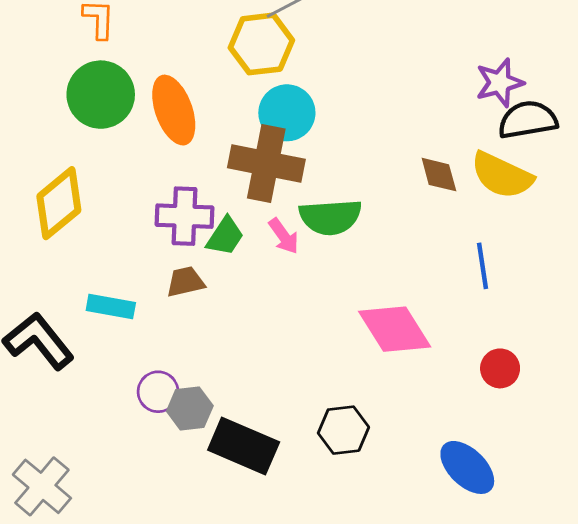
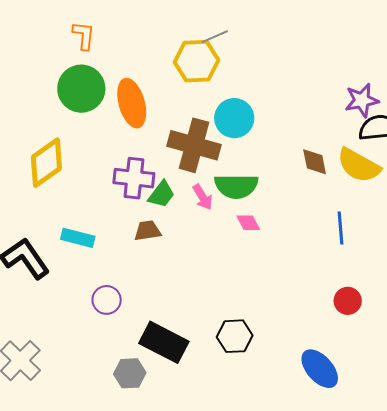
cyan circle: (287, 113) -> (234, 118), moved
brown trapezoid: (185, 282) -> (148, 231), moved
pink diamond: (395, 329) -> (248, 223), moved, size x0.5
gray hexagon: (190, 408) -> (130, 373), moved

